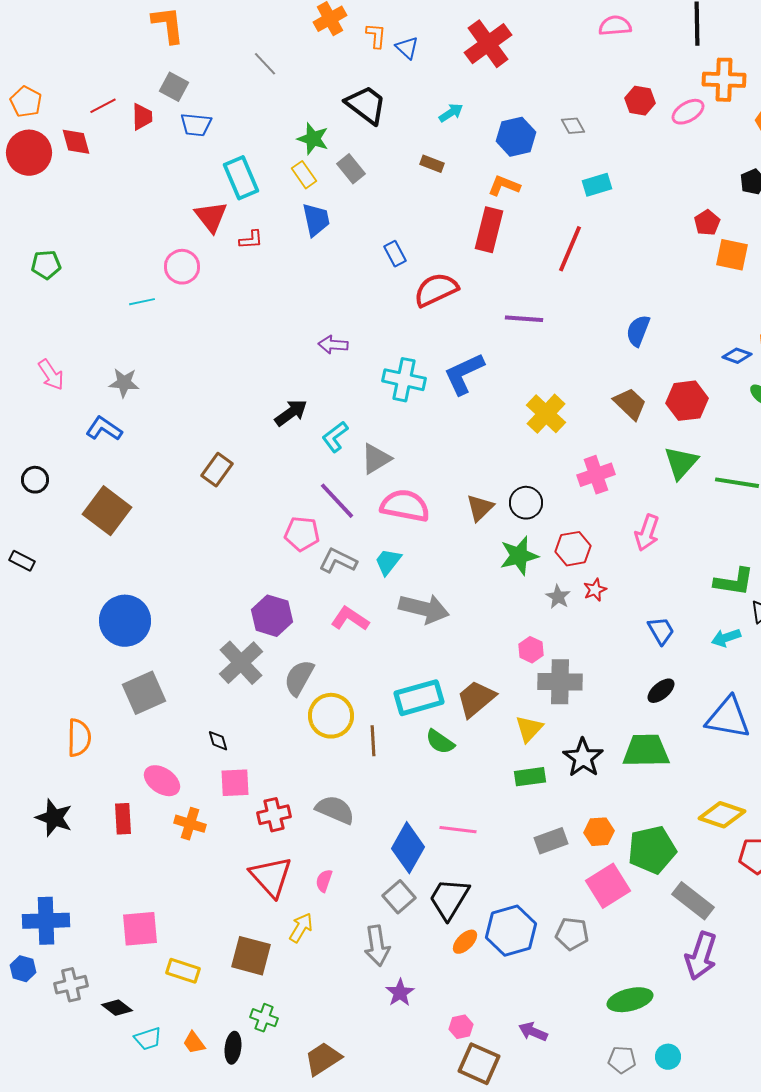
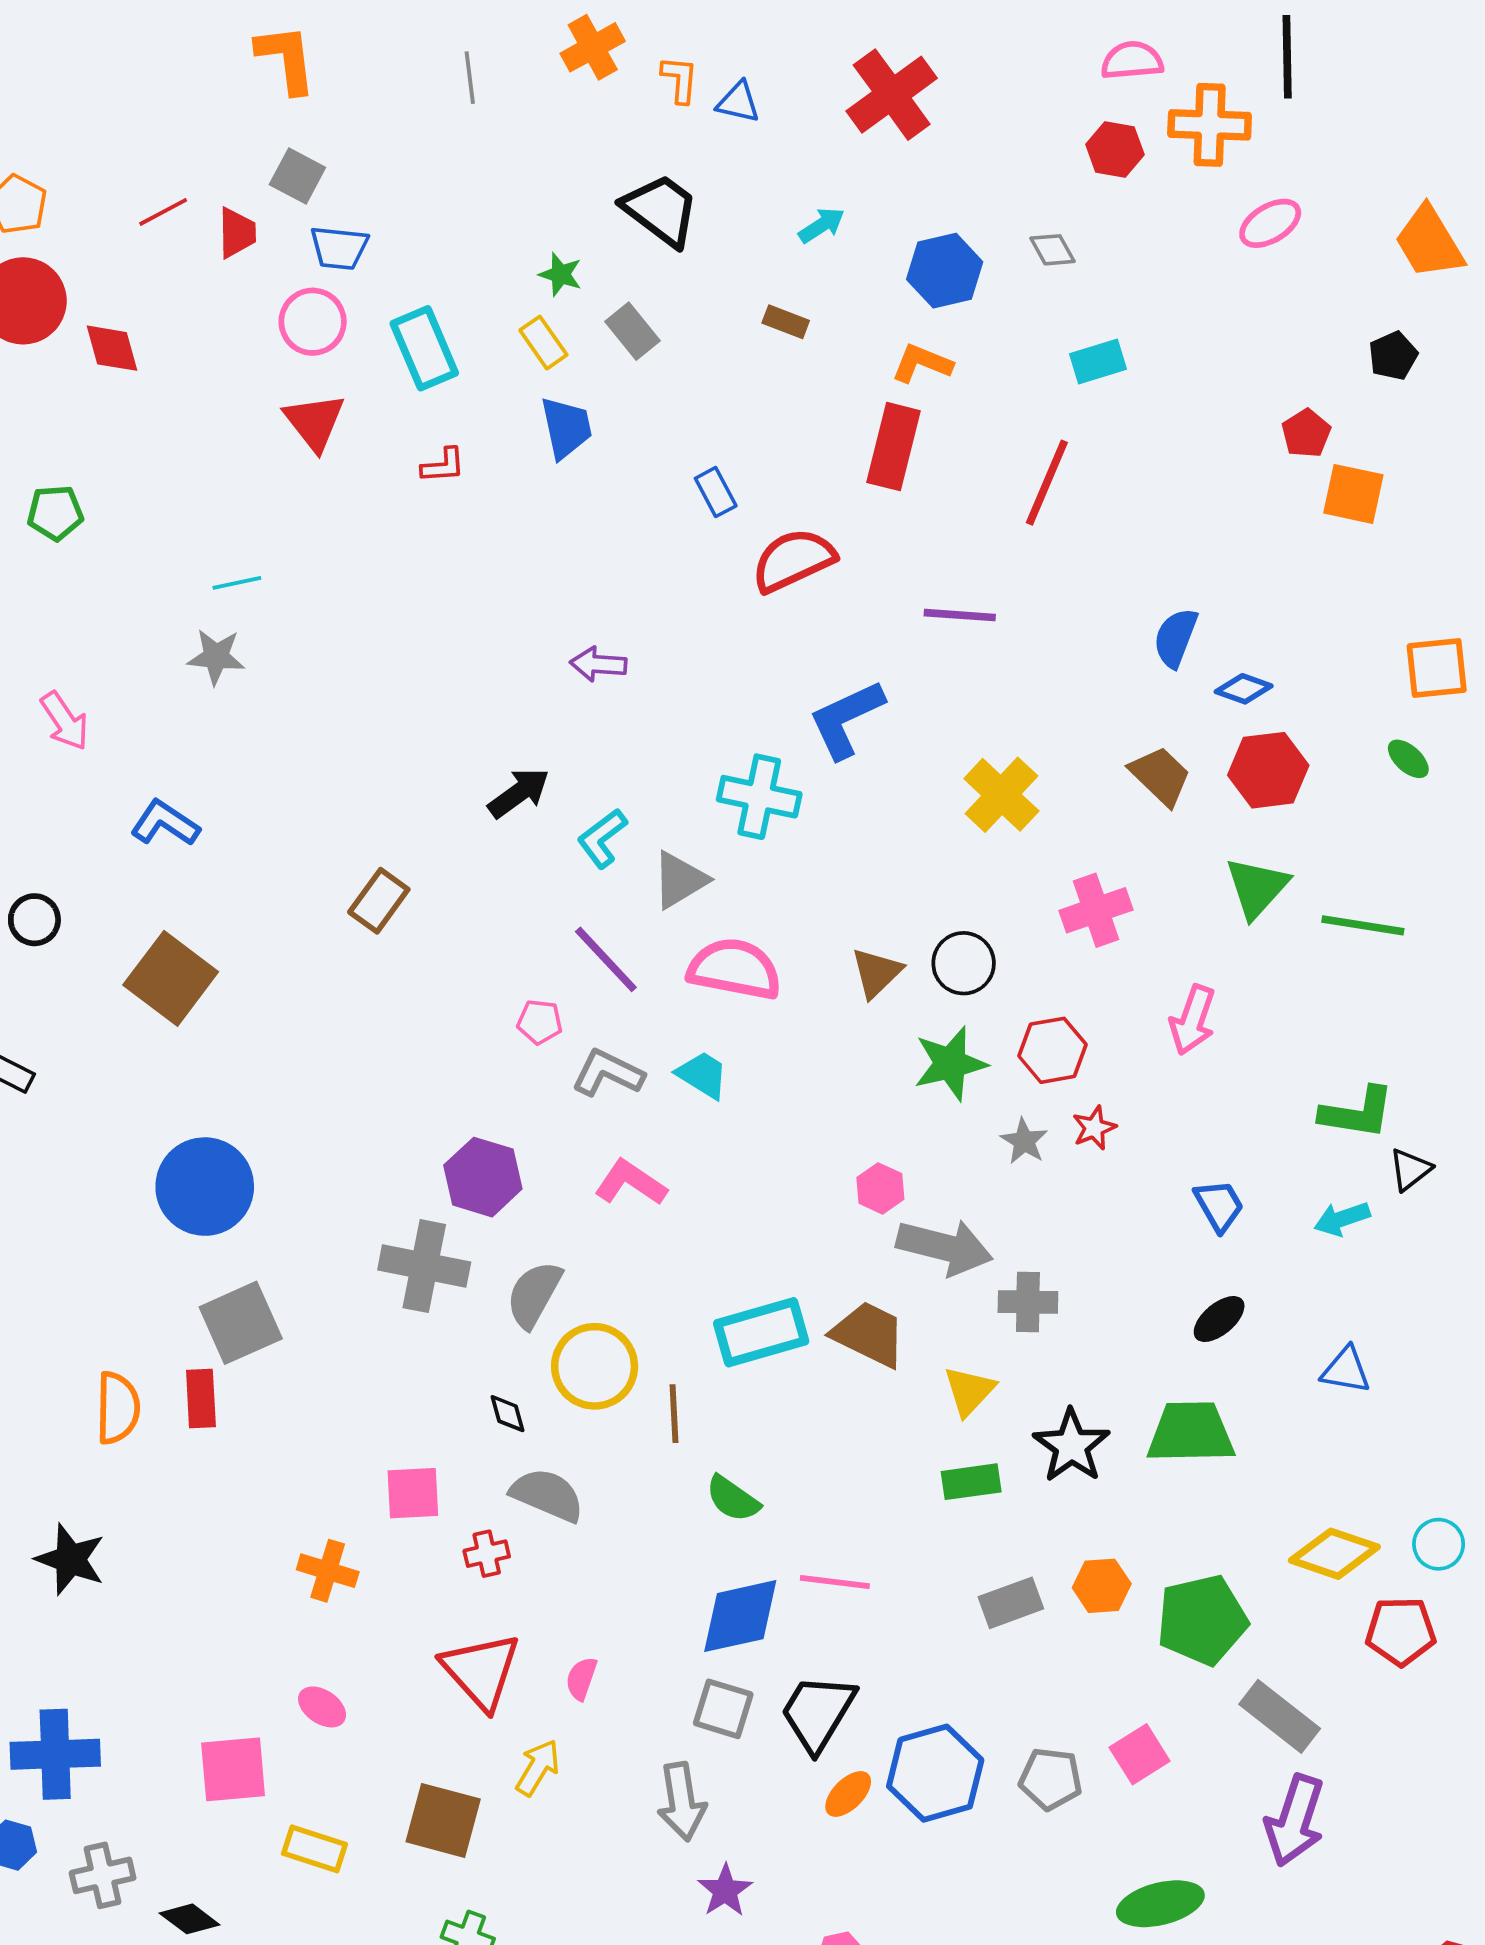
blue triangle: (407, 48) -> (738, 102), turned -30
gray line: (265, 64) -> (470, 78), moved, turned 36
orange cross: (724, 80) -> (1210, 125), moved
red hexagon: (640, 101) -> (1115, 149), moved
green star: (313, 139) -> (560, 274), size x0.7
red diamond: (76, 142) -> (112, 348), moved
red triangle: (211, 217) -> (314, 422), moved
pink circle: (182, 267) -> (313, 322), moved
blue diamond: (737, 356) -> (1244, 689), moved
cyan cross: (404, 380) -> (759, 797), moved
gray star: (124, 383) -> (216, 657), moved
pink pentagon: (302, 534) -> (540, 1022), size x0.7
cyan trapezoid: (388, 562) -> (702, 1075), turned 84
gray arrow: (424, 609) -> (945, 1247), moved
pink hexagon: (531, 650) -> (880, 1188), moved
gray cross: (241, 663) -> (424, 1266), turned -36
gray cross: (560, 682) -> (1028, 1302), size x0.7
brown trapezoid: (476, 699) -> (869, 1334), turned 66
blue triangle: (728, 718) -> (1346, 1370), size x0.6
black diamond: (218, 741) -> (508, 1414), moved
green semicircle: (440, 742) -> (733, 1499), moved
pink ellipse: (162, 781) -> (322, 1707), moved, size x0.7
gray semicircle: (335, 810) -> (547, 1495), moved
red cross: (274, 815) -> (487, 1554), size x0.7
red rectangle: (123, 819) -> (201, 1398), moved
blue diamond: (408, 848) -> (740, 1616), turned 48
pink square: (608, 886) -> (1140, 1754), moved, size x0.7
gray square: (399, 897) -> (723, 1709), turned -32

